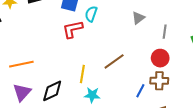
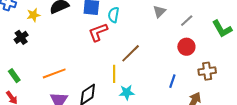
gray line: (165, 32) -> (187, 21), turned 48
brown line: (114, 61) -> (131, 53), moved
brown cross: (159, 81) -> (207, 71), moved

